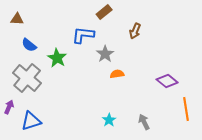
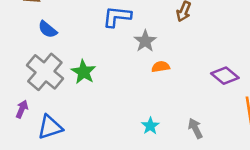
green star: (57, 58) -> (84, 72), moved

